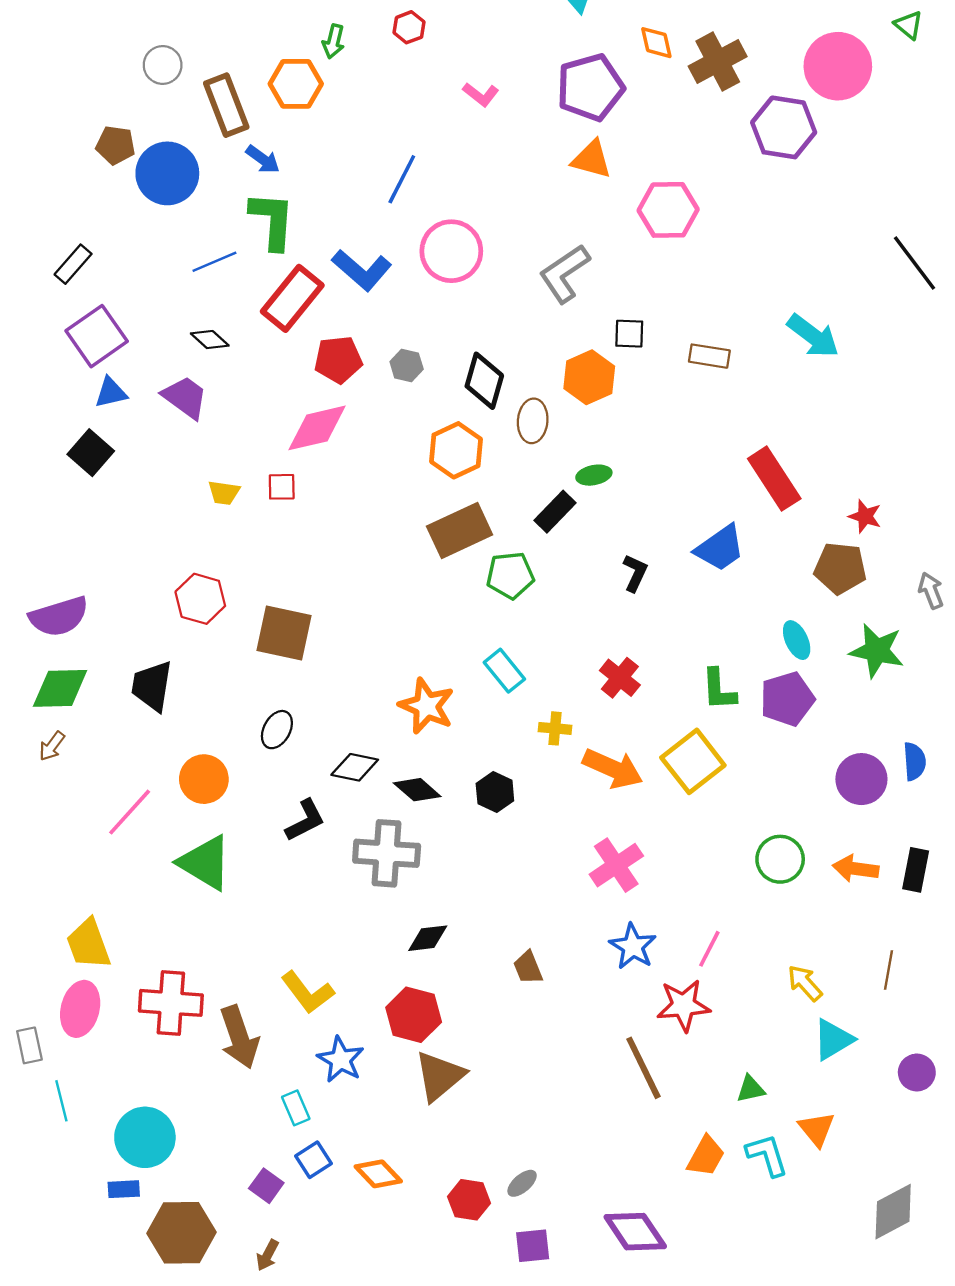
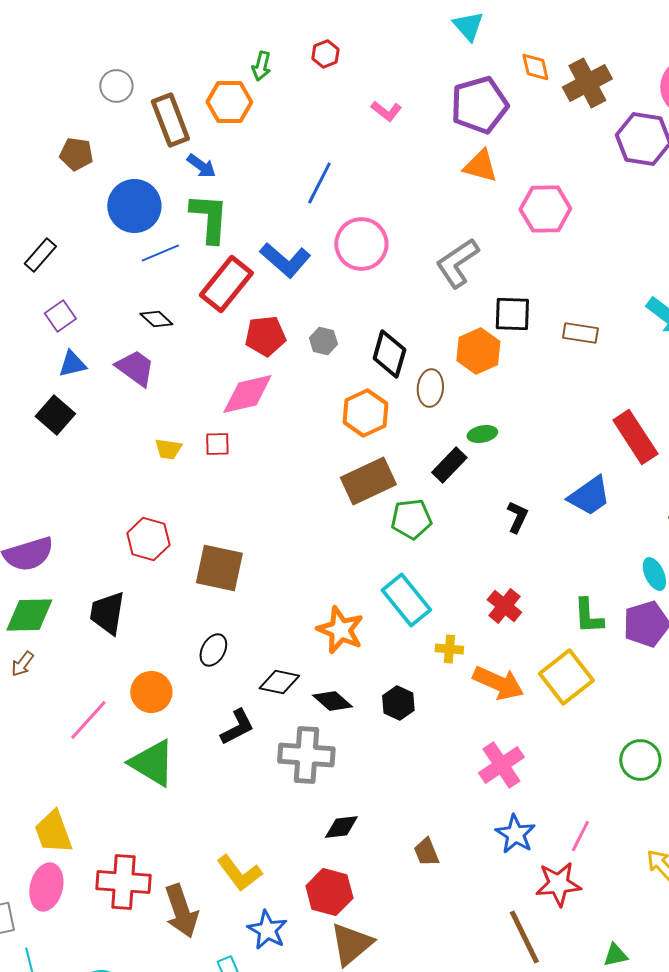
blue circle: (167, 173) -> (134, 206), moved
black square: (629, 334) -> (512, 314), size x1.4
purple square: (97, 336) -> (60, 316), size x0.6
cyan rectangle: (504, 671) -> (406, 600), size x1.4

